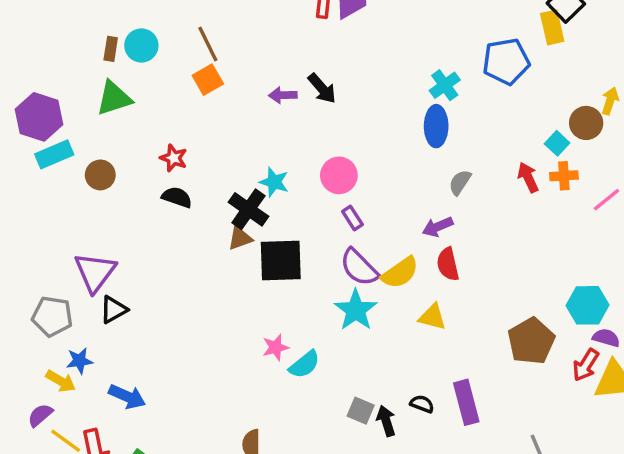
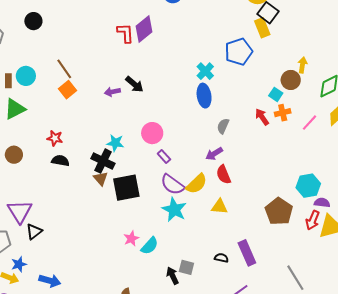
brown triangle: (240, 238) -> (101, 179), turned -42
black arrow: (386, 421) -> (173, 276), moved

